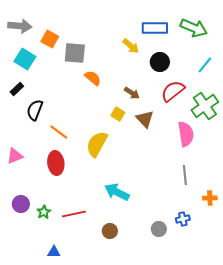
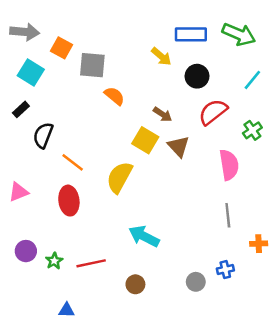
green cross: (205, 106) -> (252, 130), size x0.6
yellow square: (118, 114) -> (145, 140), size x1.5

